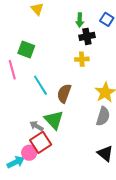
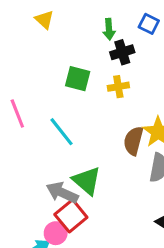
green square: (26, 49) -> (78, 79), moved
brown semicircle: (64, 93) -> (133, 141), moved
gray arrow: (36, 126) -> (62, 193), size x1.5

